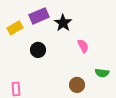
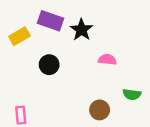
purple rectangle: (39, 16) -> (50, 21), turned 42
pink semicircle: (83, 46) -> (107, 59), turned -56

